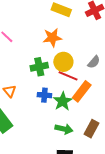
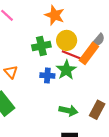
orange star: (52, 38) -> (55, 15), turned 30
orange rectangle: (82, 91) -> (89, 53), moved
green star: (63, 101) -> (66, 70), moved

